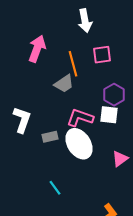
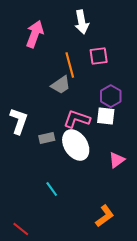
pink arrow: (37, 49) -> (35, 34), moved

